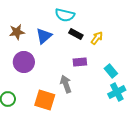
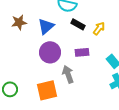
purple circle: (24, 62) -> (50, 52), moved
orange square: (45, 100) -> (47, 90), turned -30

